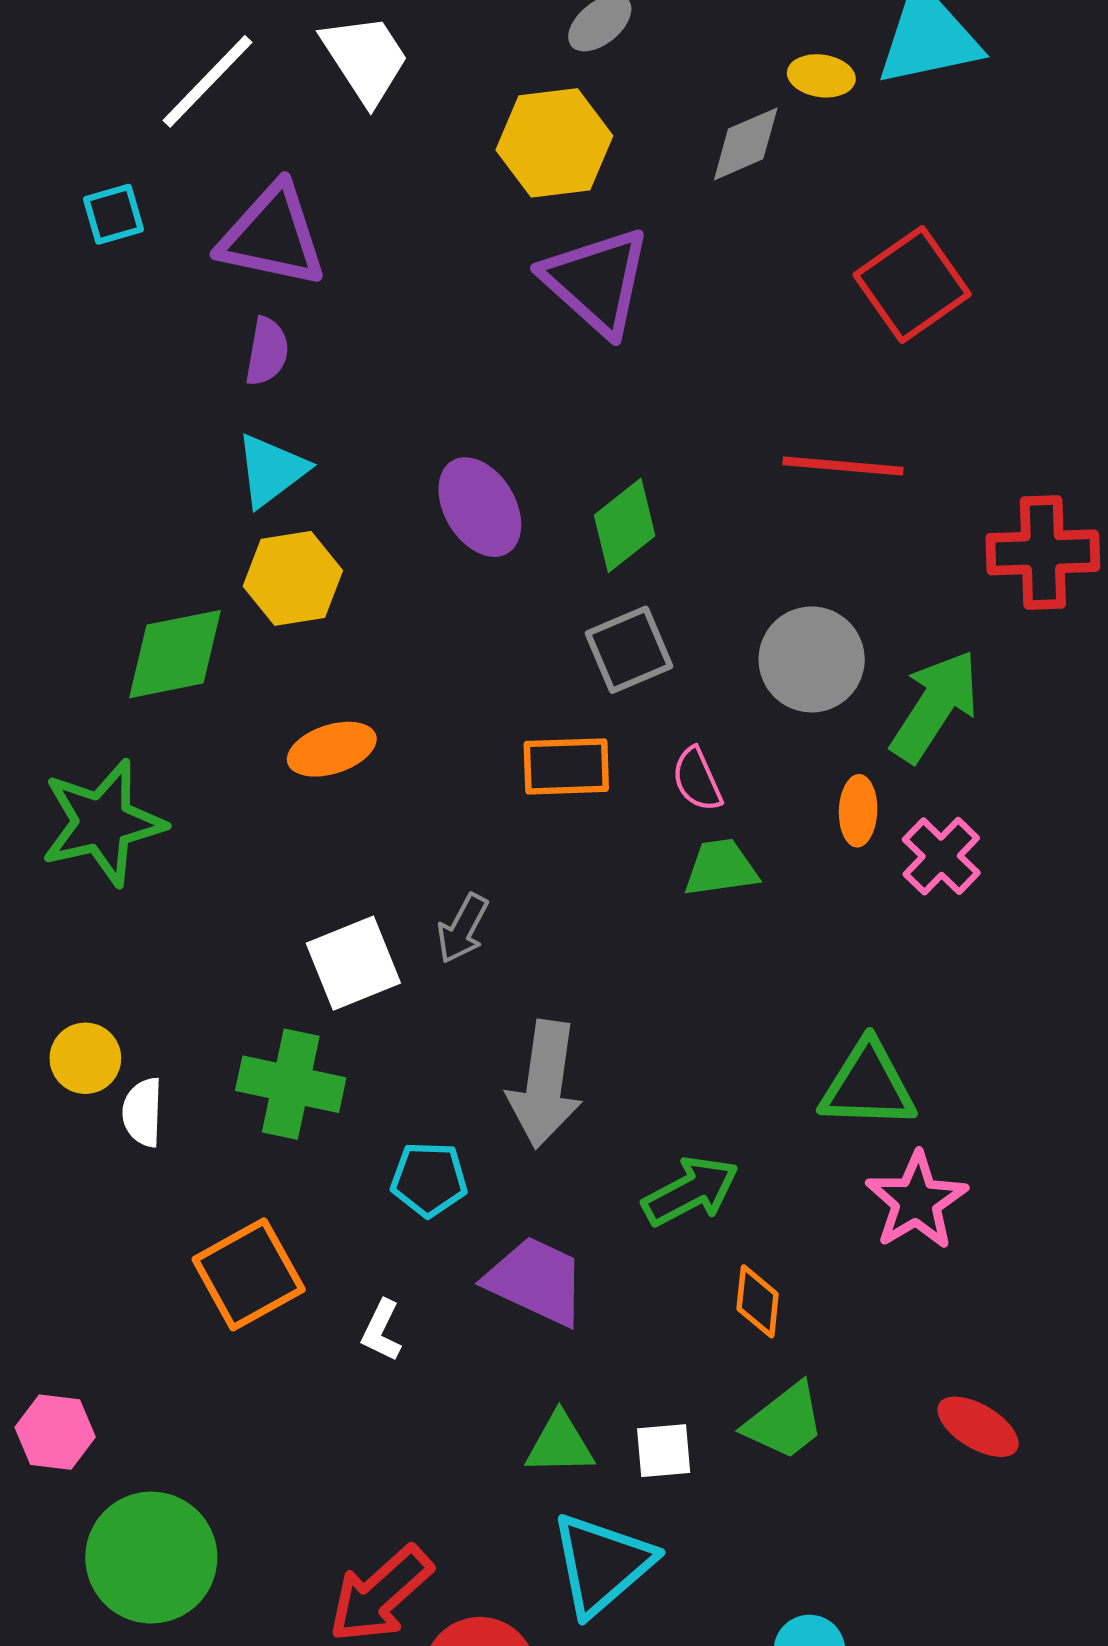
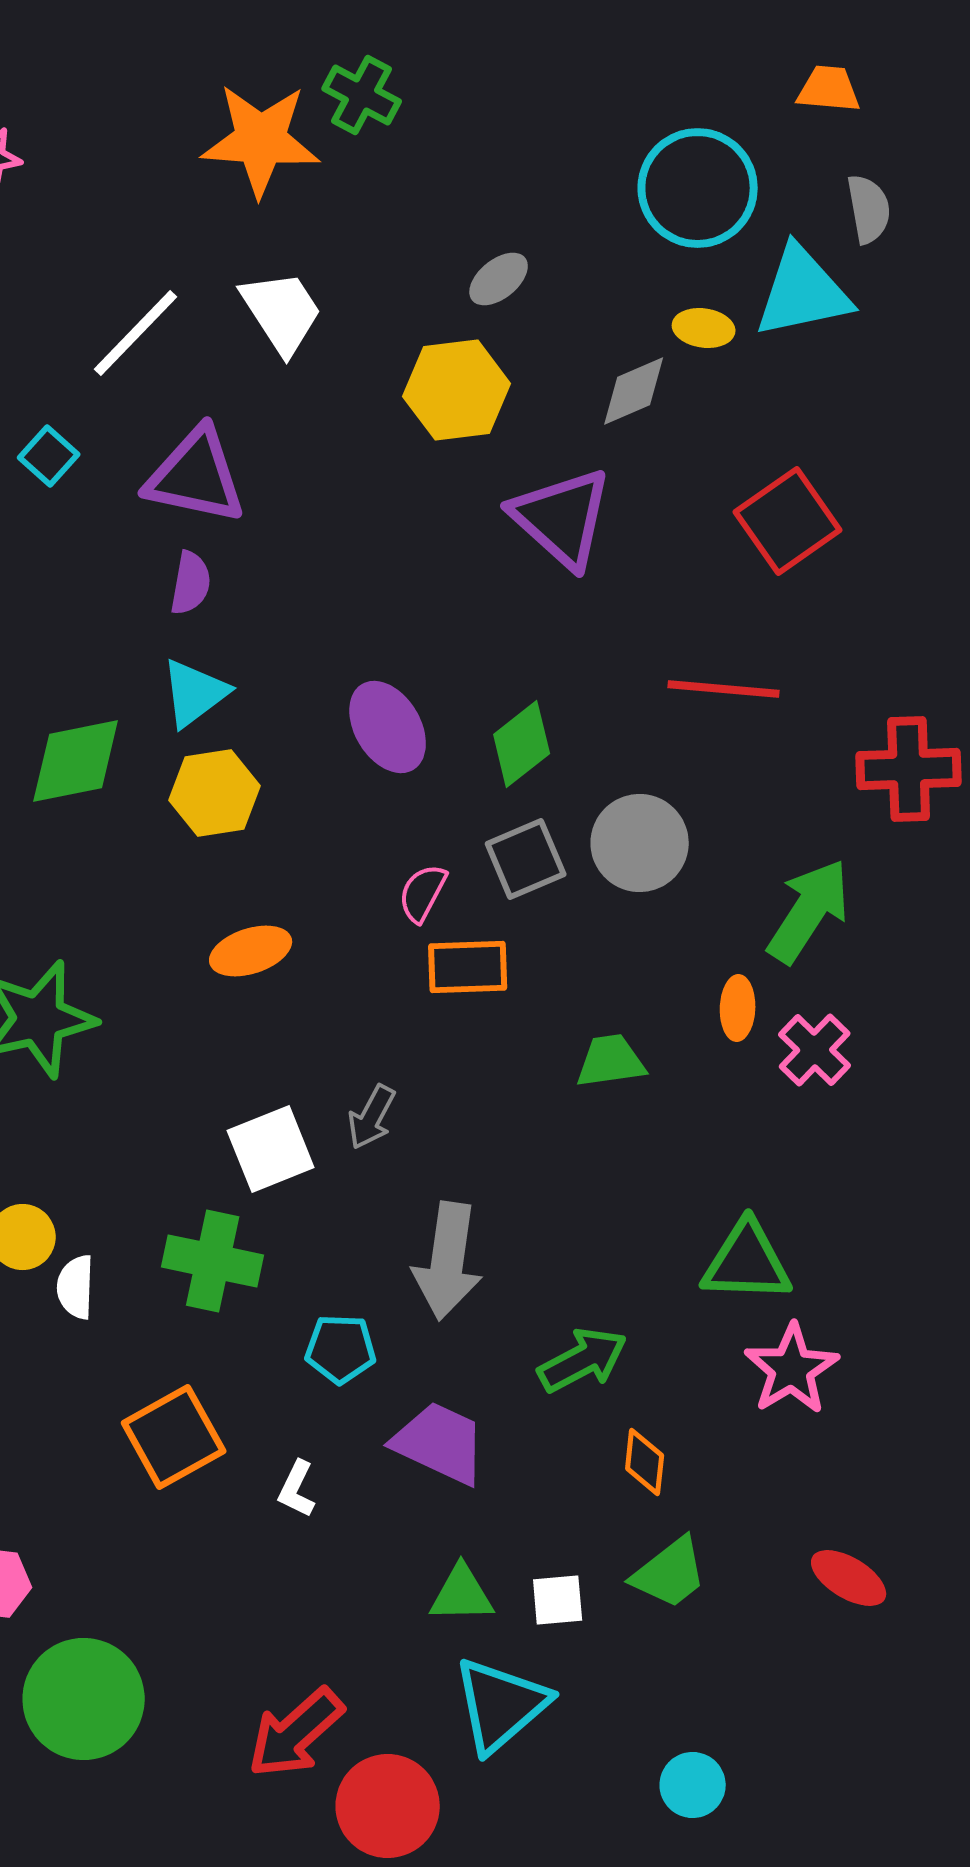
cyan square: (113, 214) -> (49, 456), turned -32
purple triangle: (597, 281) -> (562, 518), moved
green diamond: (175, 654) -> (76, 761), moved
gray circle: (812, 659) -> (640, 843), moved
pink semicircle: (697, 779) -> (423, 893), moved, turned 52

